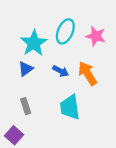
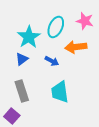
pink star: (96, 36) -> (85, 21), moved
orange arrow: (87, 73) -> (76, 47), moved, turned -65
gray rectangle: (26, 106) -> (22, 91), size x1.5

